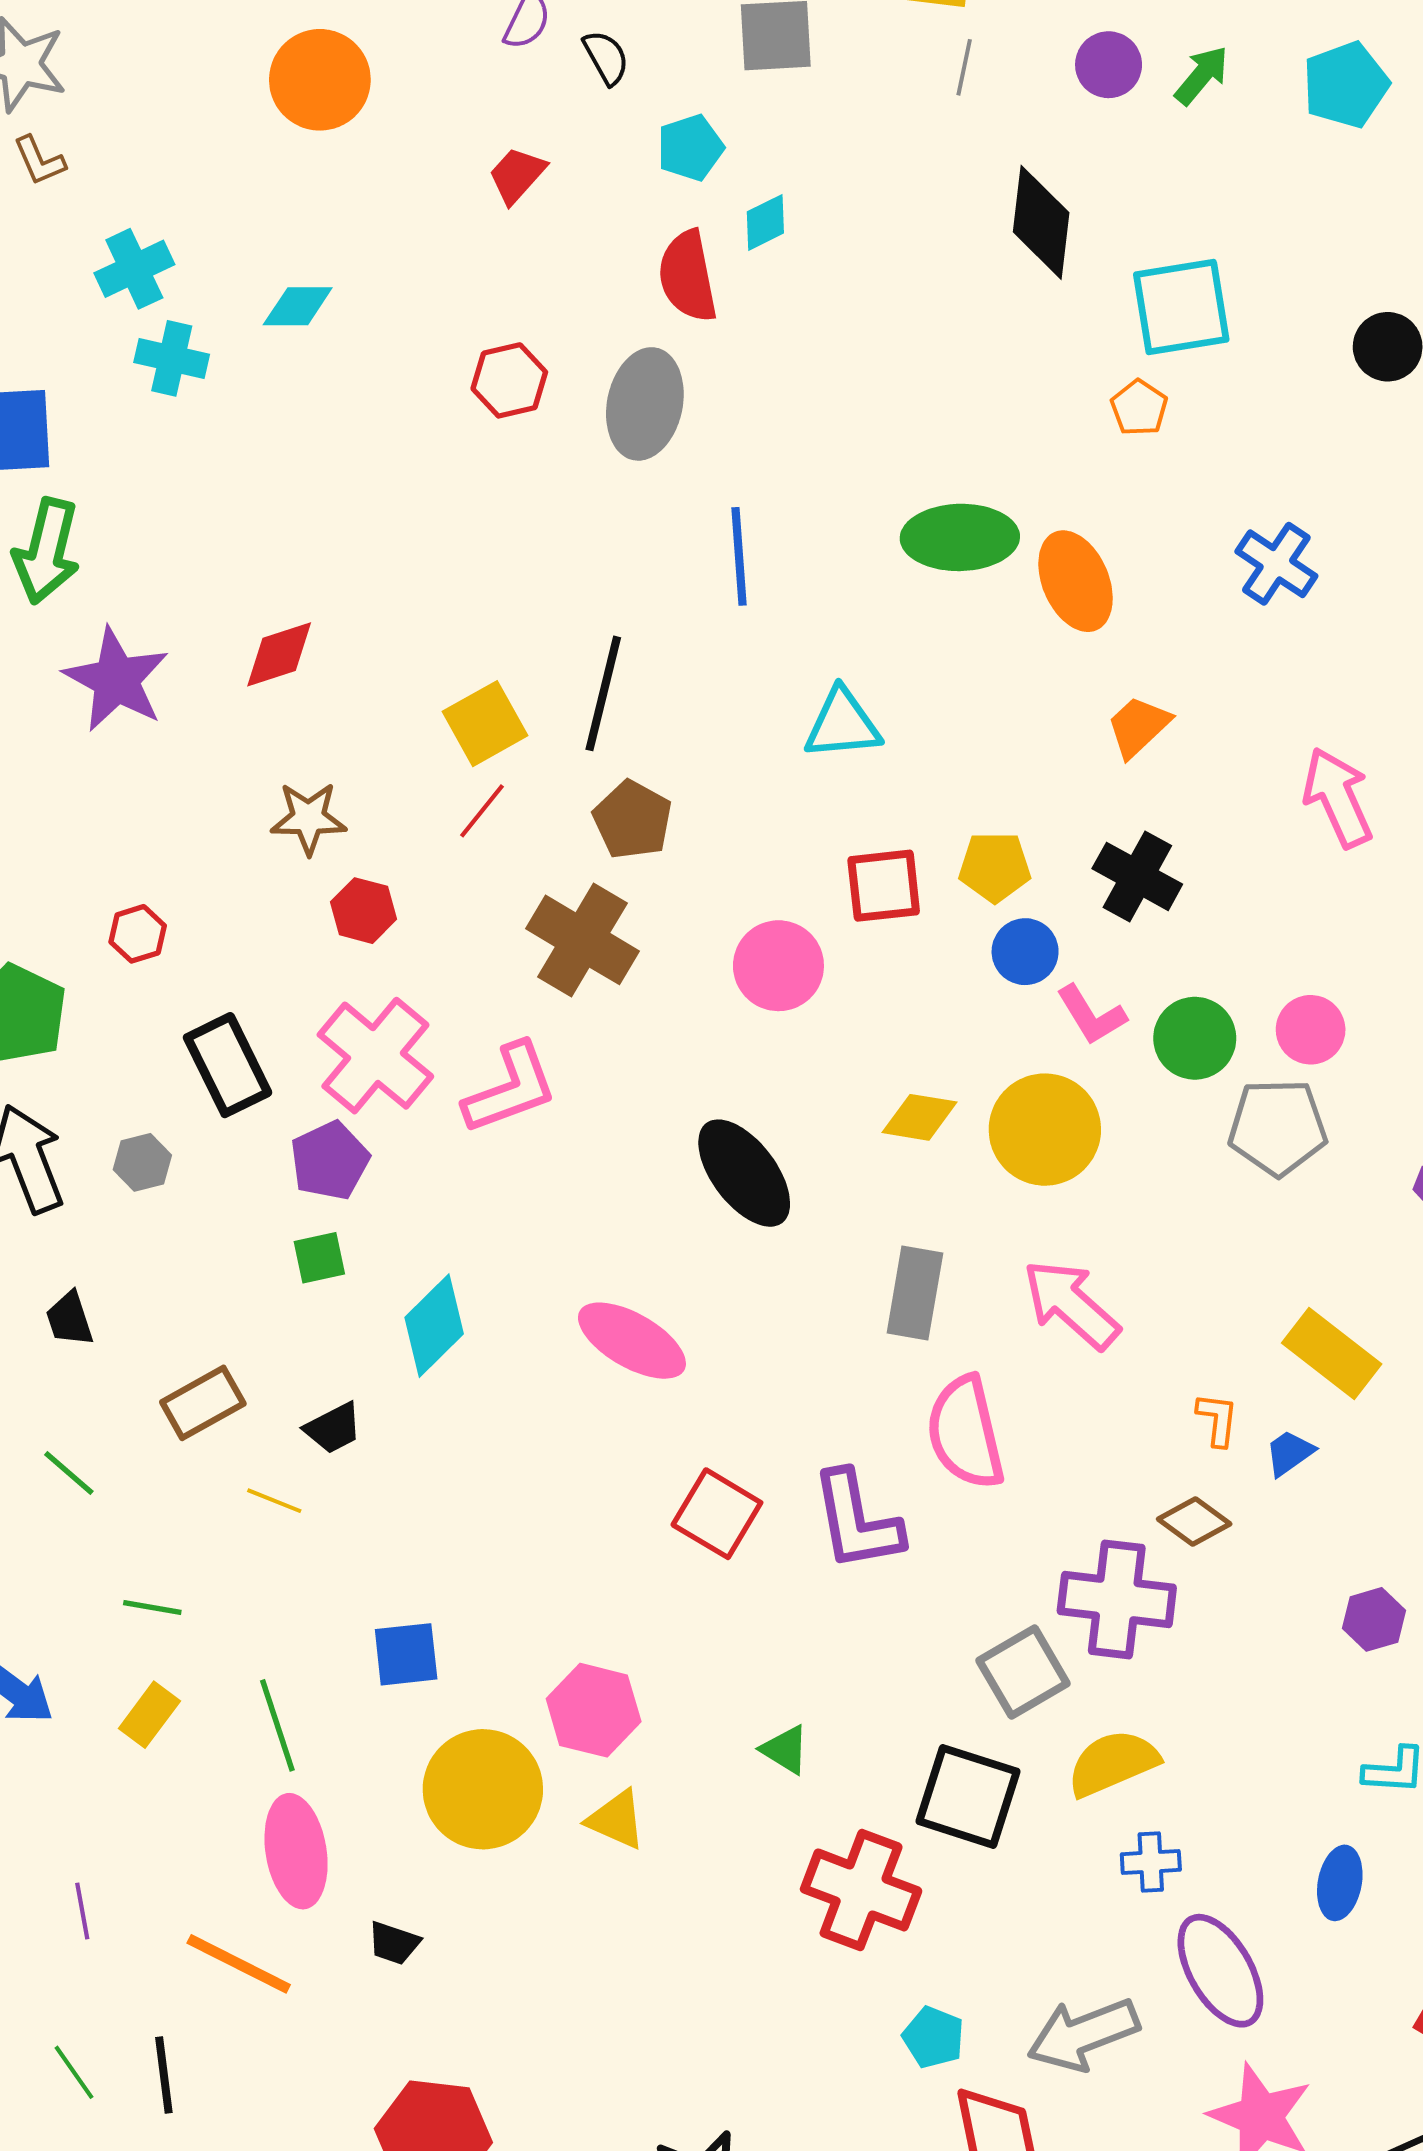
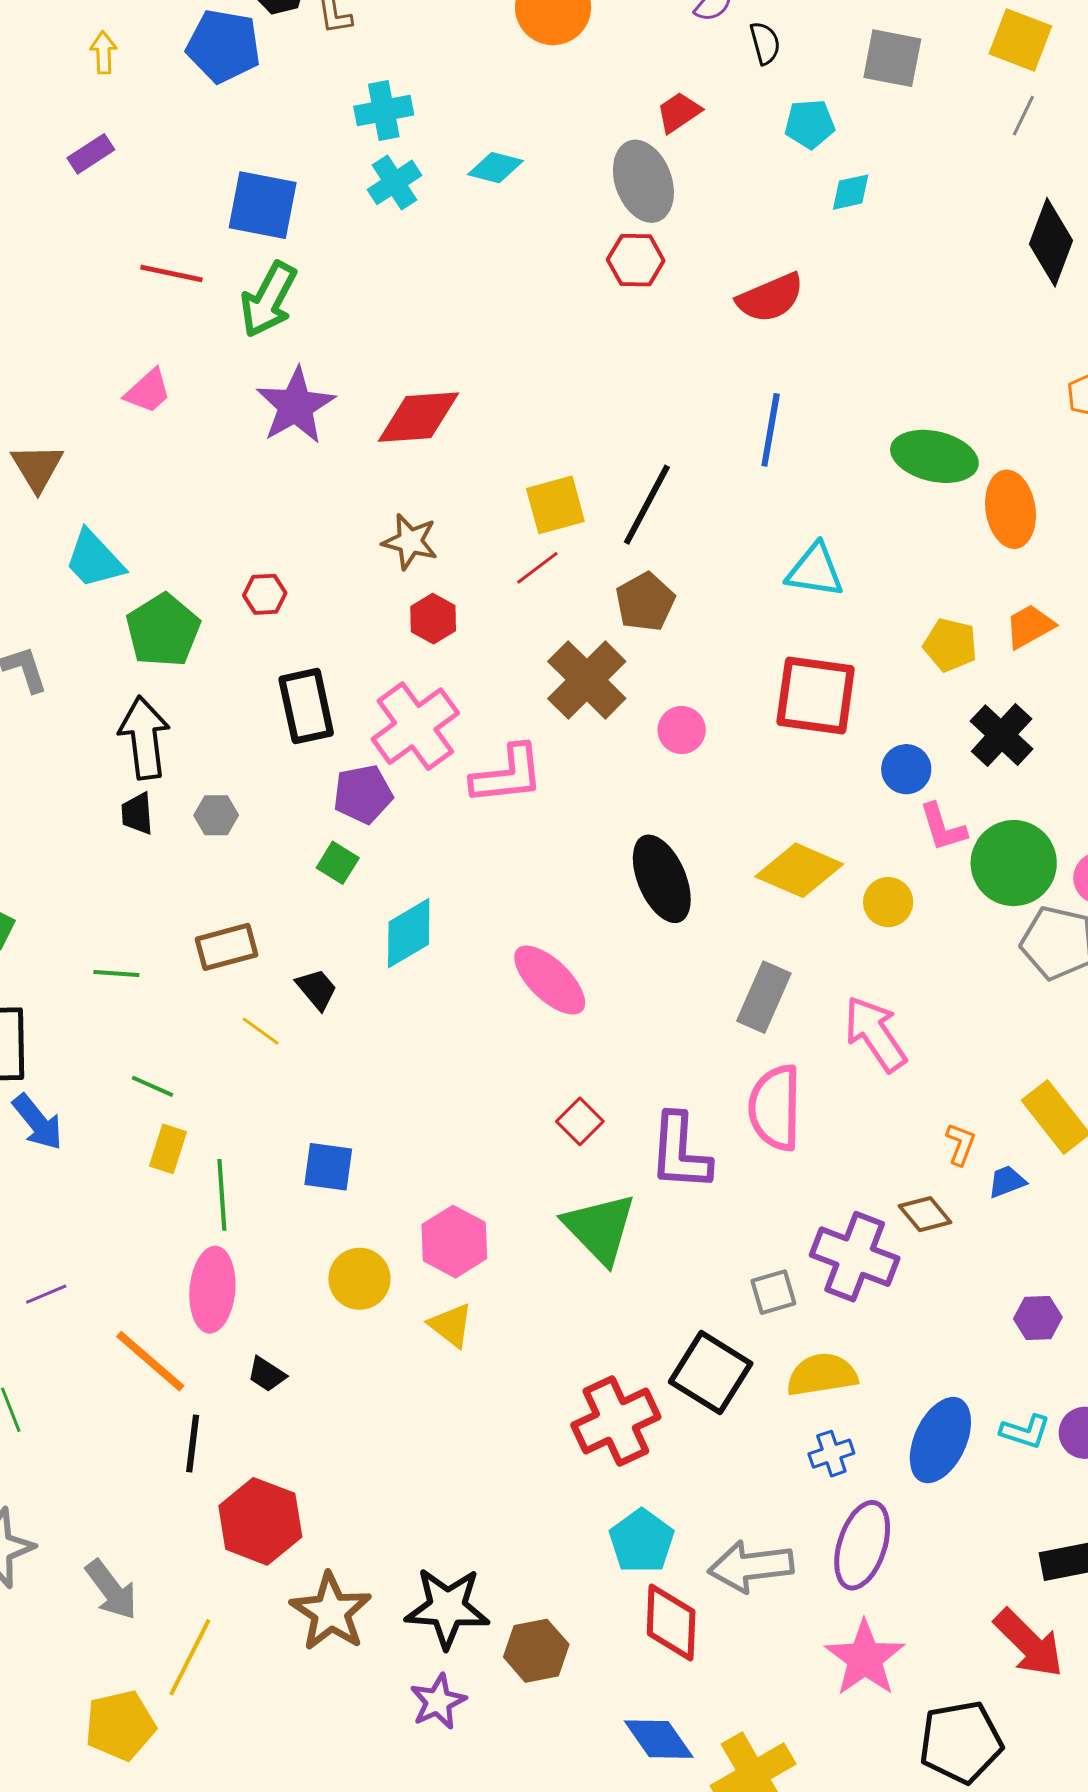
red semicircle: (688, 276) -> (770, 298), moved, turned -116
cyan cross: (172, 358) -> (394, 182), turned 30
gray ellipse: (645, 404) -> (643, 181), moved, turned -46
red diamond: (279, 654) -> (419, 417), size x1.4
yellow pentagon: (995, 867) -> (950, 645), moved
red square: (884, 886) -> (816, 696), size x1.4
pink circle: (778, 966) -> (682, 730), moved, size x0.7
green circle: (1195, 1038) -> (1014, 863), size x1.4
yellow diamond: (919, 1117) -> (799, 870), size x1.5
yellow circle: (1045, 1130) -> (888, 902), size x0.6
gray hexagon: (142, 1162) -> (216, 815), moved
green square: (319, 1258) -> (338, 863), turned 30
black trapezoid: (70, 1319) -> (137, 814), moved
black trapezoid: (333, 1428) -> (317, 989), turned -117
green line: (69, 1473) -> (116, 973), turned -51
red square: (717, 1514) -> (580, 1121), size x0.7
gray square: (1023, 1672) -> (773, 1292), size x0.7
yellow rectangle: (149, 1715) -> (168, 1149), moved, turned -33
green triangle: (785, 1750) -> (600, 1228), moved, size x2.0
yellow circle: (483, 1789) -> (359, 1279), size x0.7
blue cross: (1151, 1862) -> (831, 1454), turned -30
blue ellipse: (1340, 1883) -> (940, 1440), moved, size x1.6
red cross: (861, 1890) -> (616, 1421), turned 30
purple line: (82, 1911) -> (46, 1294), turned 63
purple ellipse: (1220, 1971) -> (862, 1545), turned 34
cyan pentagon: (933, 2037) -> (642, 1541), size x1.4
black line: (164, 2075) -> (193, 1444), moved

